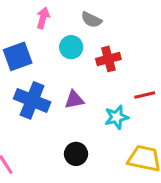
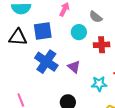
purple triangle: (74, 100) -> (74, 67), turned 40

